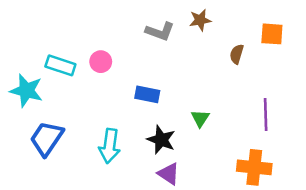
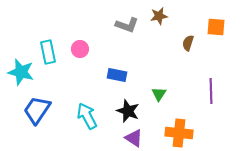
cyan rectangle: (60, 65) -> (48, 52), turned 60
cyan arrow: (110, 146) -> (87, 116), turned 144
orange cross: (254, 167) -> (179, 133), moved

